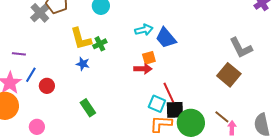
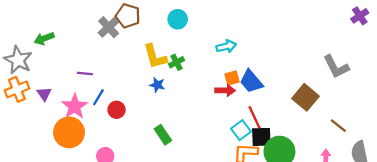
blue trapezoid: (166, 38) -> (251, 81), moved
brown square: (229, 75) -> (305, 97), moved
cyan square: (157, 104) -> (241, 130), turned 30
brown line: (222, 117) -> (338, 126), moved

